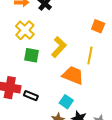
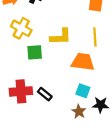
yellow L-shape: (59, 47) -> (61, 37), turned 60
black rectangle: (31, 96) -> (45, 94), turned 32

